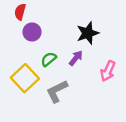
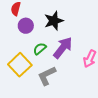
black star: (88, 33) -> (54, 21), moved
purple arrow: (76, 58) -> (63, 48), size x1.6

